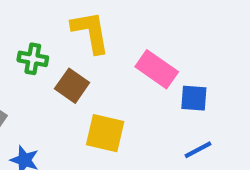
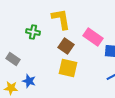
brown square: (72, 86) -> (66, 46), moved

